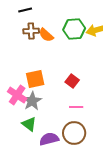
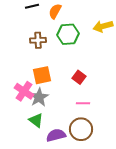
green hexagon: (74, 29) -> (68, 34), moved
brown cross: (31, 31) -> (38, 40), moved
orange semicircle: (46, 35) -> (55, 11), moved, turned 77

